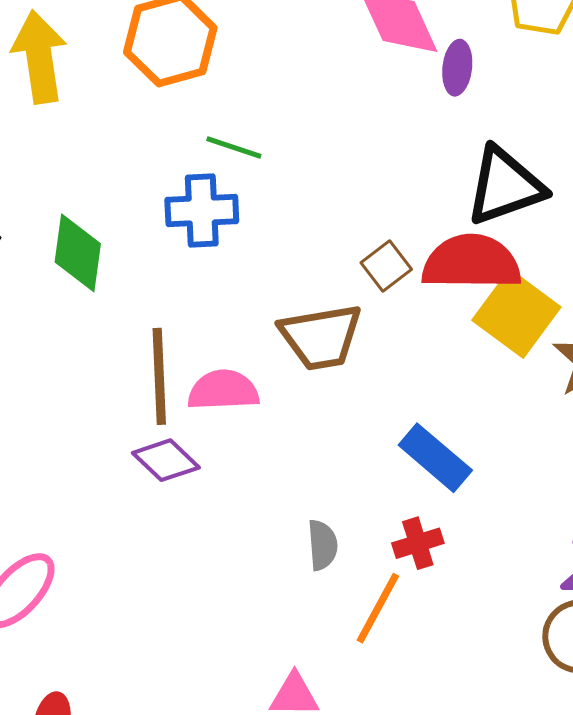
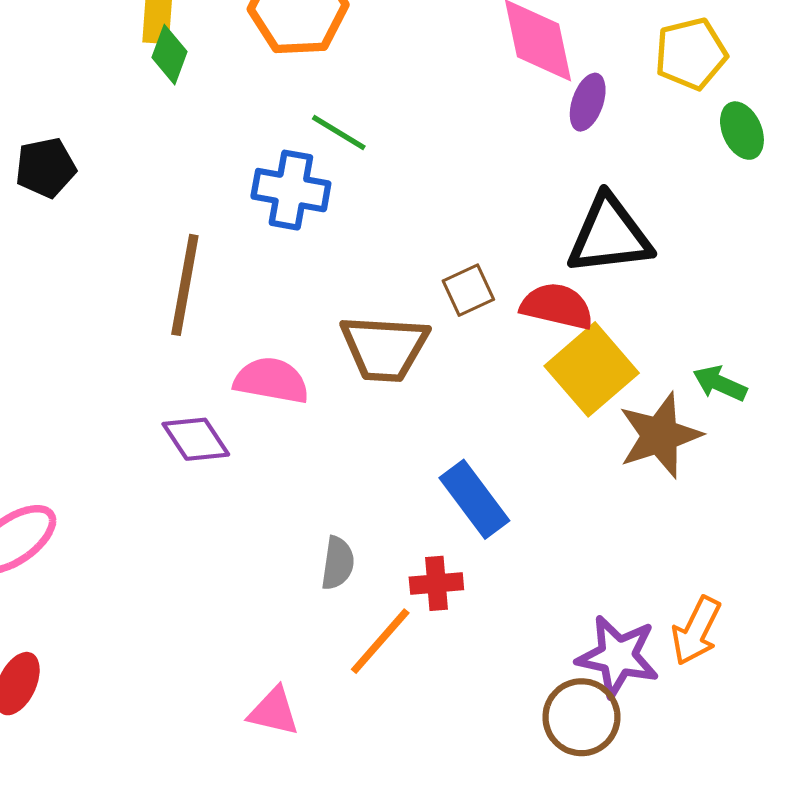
green diamond: (78, 253) -> (170, 55), moved, size x0.7
red semicircle: (471, 262) -> (557, 306), size x0.7
brown line: (159, 376) -> (185, 285), moved

